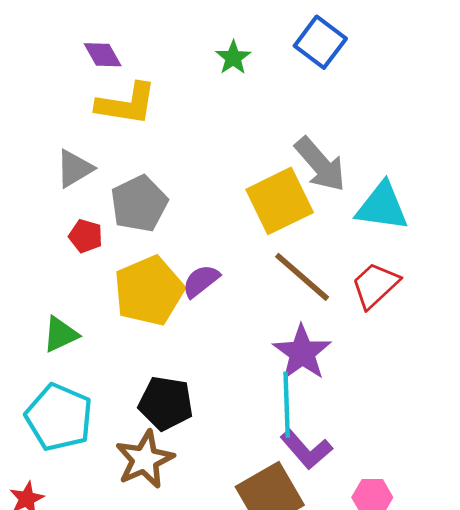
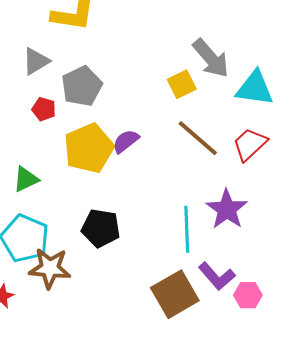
yellow square: (280, 201) -> (182, 84), size x0.6
purple star: (302, 353) -> (227, 209), moved
purple L-shape: (306, 450) -> (217, 276), moved
brown star: (145, 459) -> (50, 268), moved, turned 30

